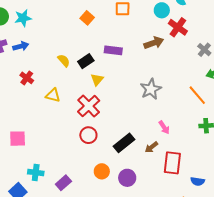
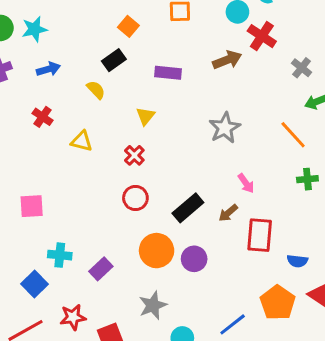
blue arrow: (21, 46) -> (48, 69), moved
black rectangle: (86, 61) -> (114, 60), moved
red cross: (89, 106) -> (134, 155), size x0.6
orange circle: (102, 171) -> (157, 251), size x1.5

